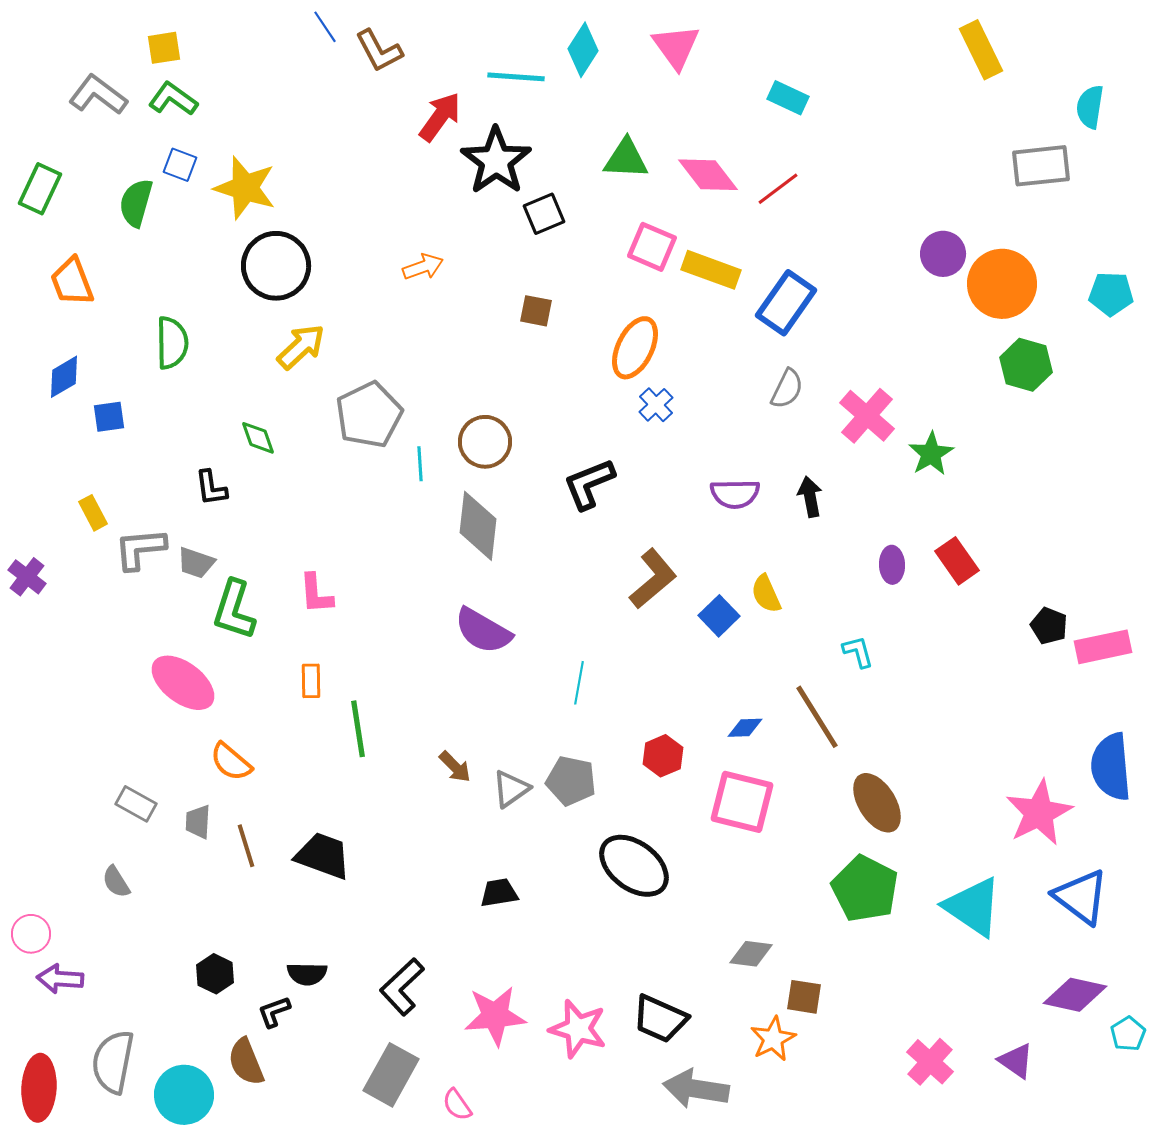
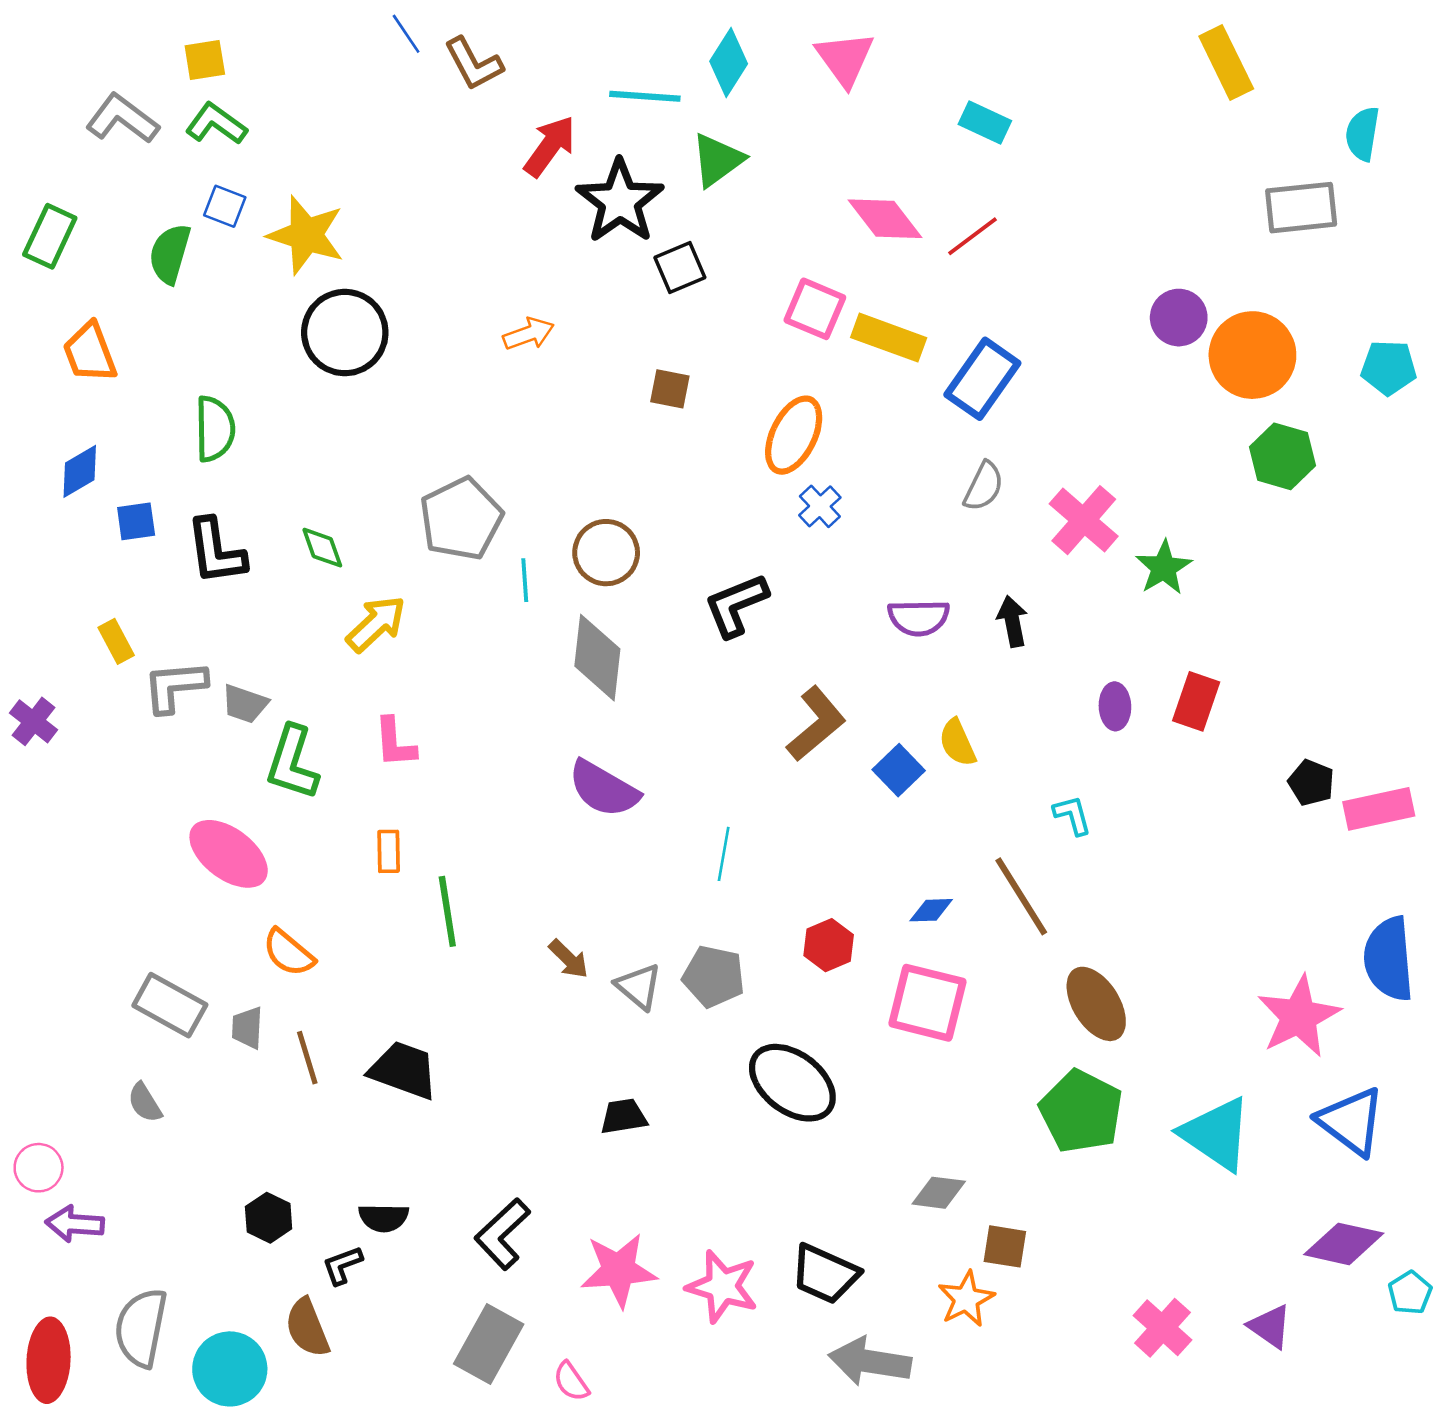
green triangle: (626, 159) -> (717, 160), moved, turned -39
yellow arrow: (301, 347) -> (376, 624), moved
black L-shape: (211, 488) -> (216, 551), moved, size x1.5
red rectangle: (957, 561) -> (1196, 701), turned 54
gray triangle: (511, 789) -> (639, 986), turned -45
gray rectangle: (136, 804) -> (170, 1005), size x1.4

